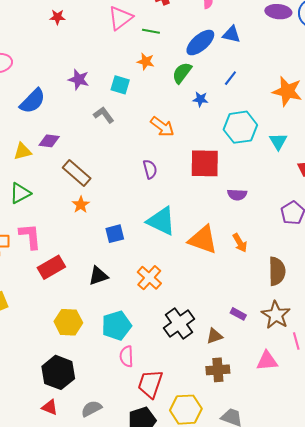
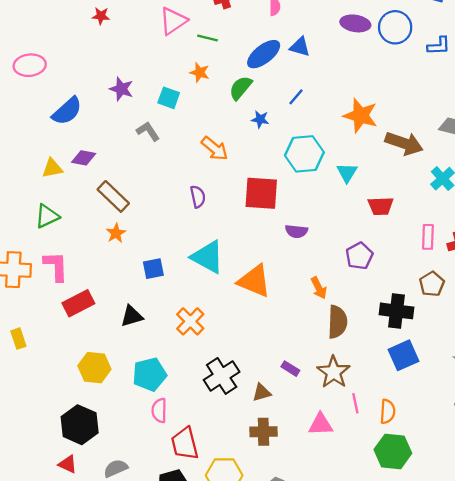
orange arrow: (240, 243) -> (319, 288), moved
red trapezoid: (150, 384) -> (185, 444), turned -36

